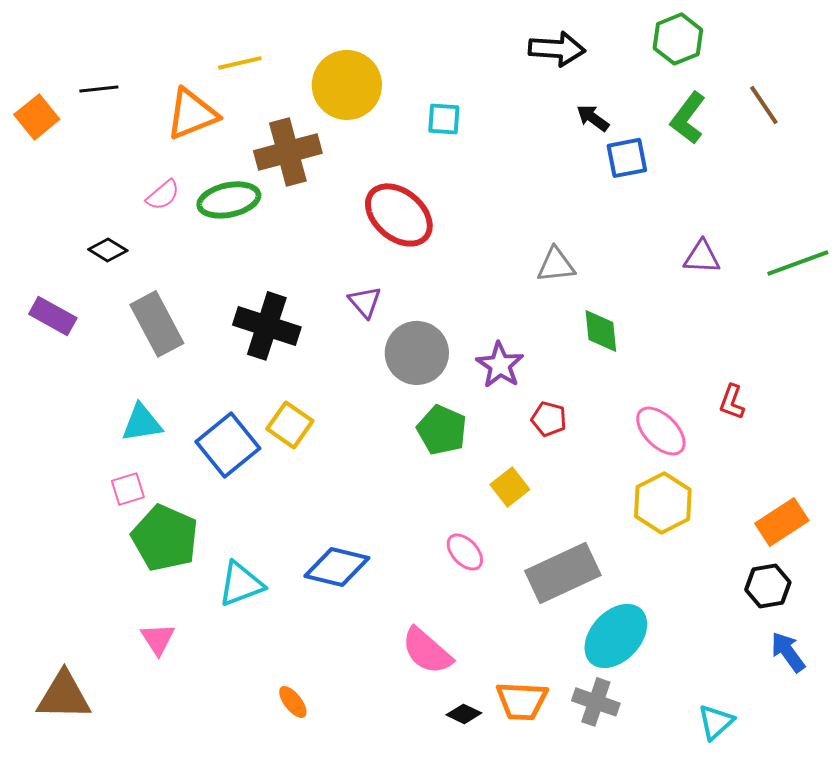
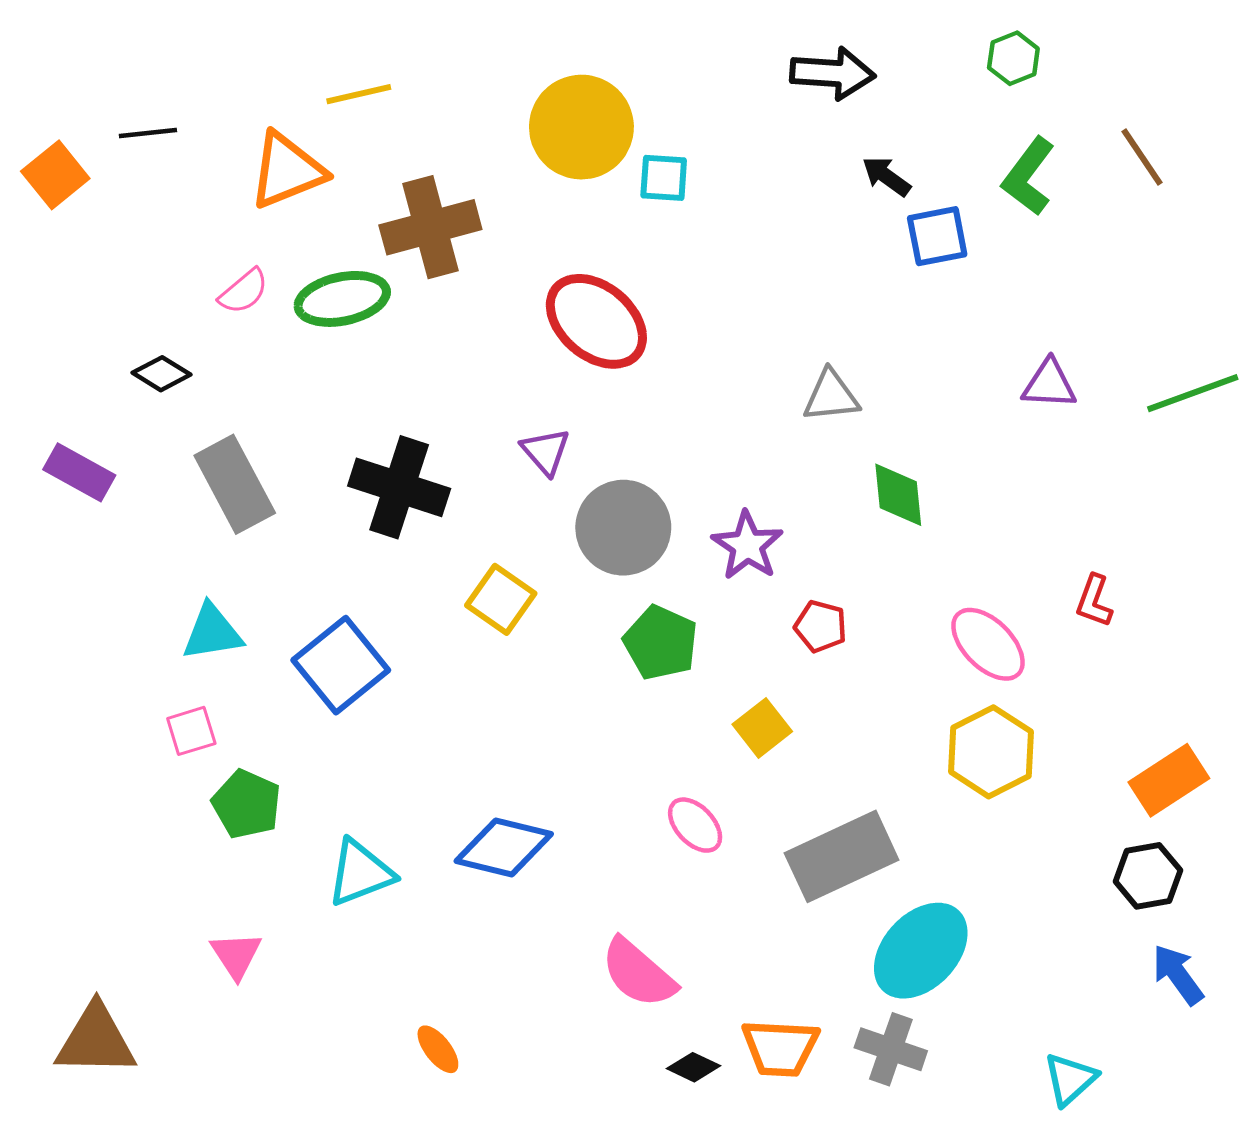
green hexagon: (678, 39) -> (1013, 58), size x0.7
yellow circle: (347, 85) -> (581, 127), moved
yellow square: (290, 425) -> (501, 599), moved
green pentagon: (165, 538) -> (247, 804), size x0.7

